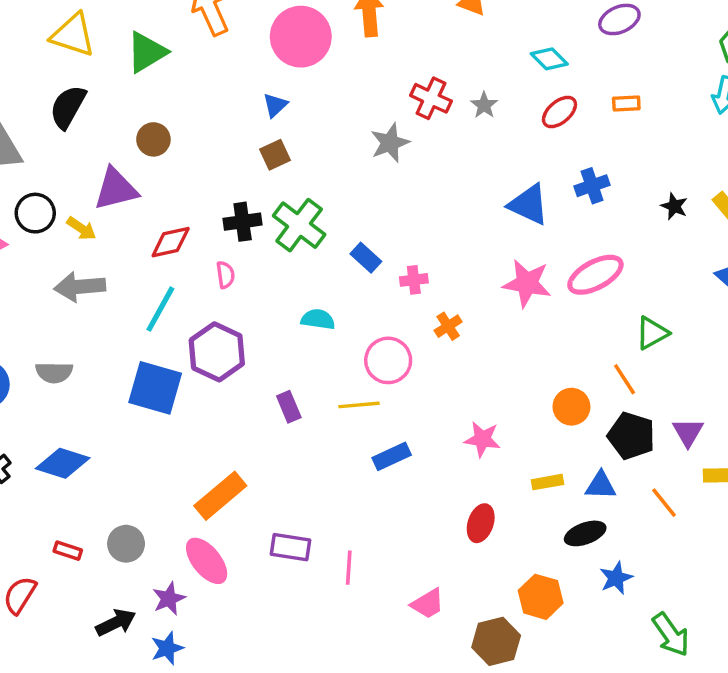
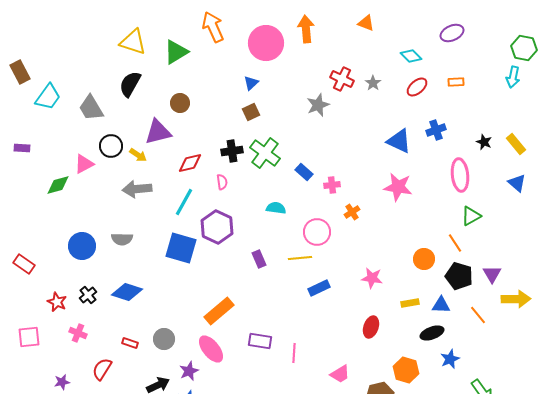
pink ellipse: (595, 275) -> (460, 175), moved, turned -68

